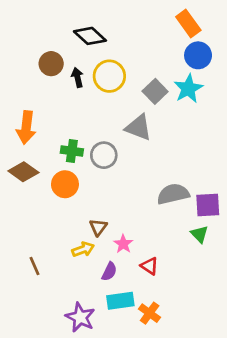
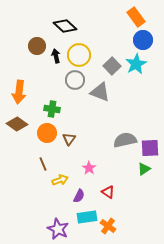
gray circle: (104, 155) -> (75, 80), moved
brown triangle: (98, 227) -> (69, 139), moved
green triangle: (199, 234) -> (144, 169), turned 40
pink star: (123, 244) -> (89, 168), moved
brown line: (34, 266) -> (43, 164), moved

